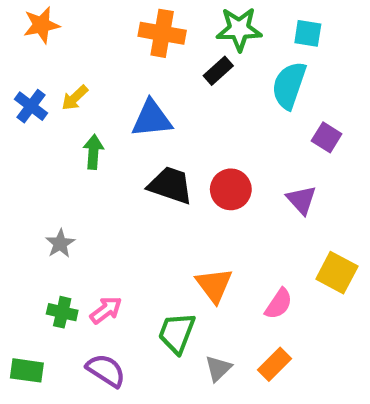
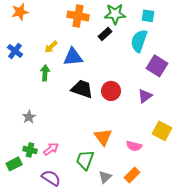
yellow arrow: (75, 98) -> (51, 47), moved
purple square: (327, 137) -> (157, 66), size x1.5
purple triangle: (302, 200) -> (145, 96), turned 35
pink semicircle: (279, 304) -> (134, 146), turned 70
green rectangle: (27, 370) -> (14, 164), moved, turned -35

